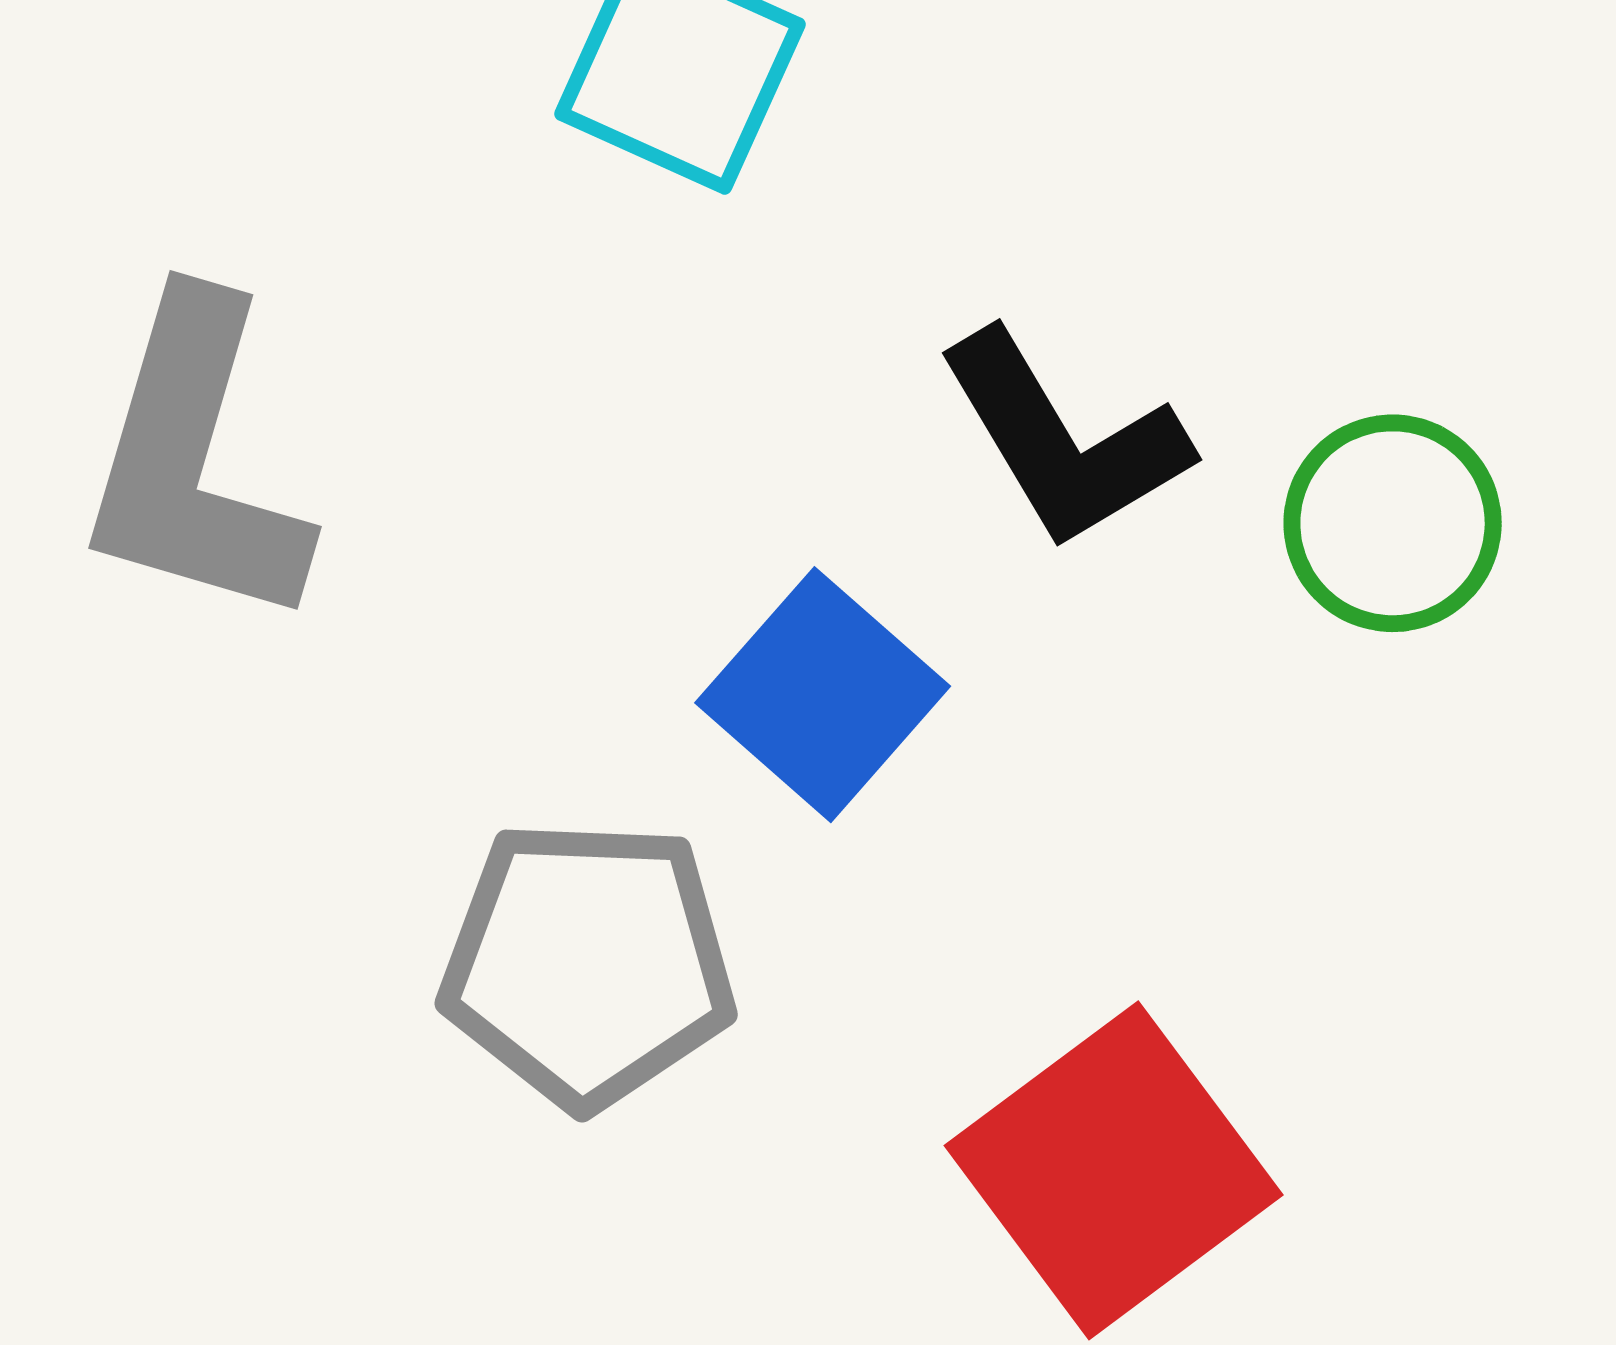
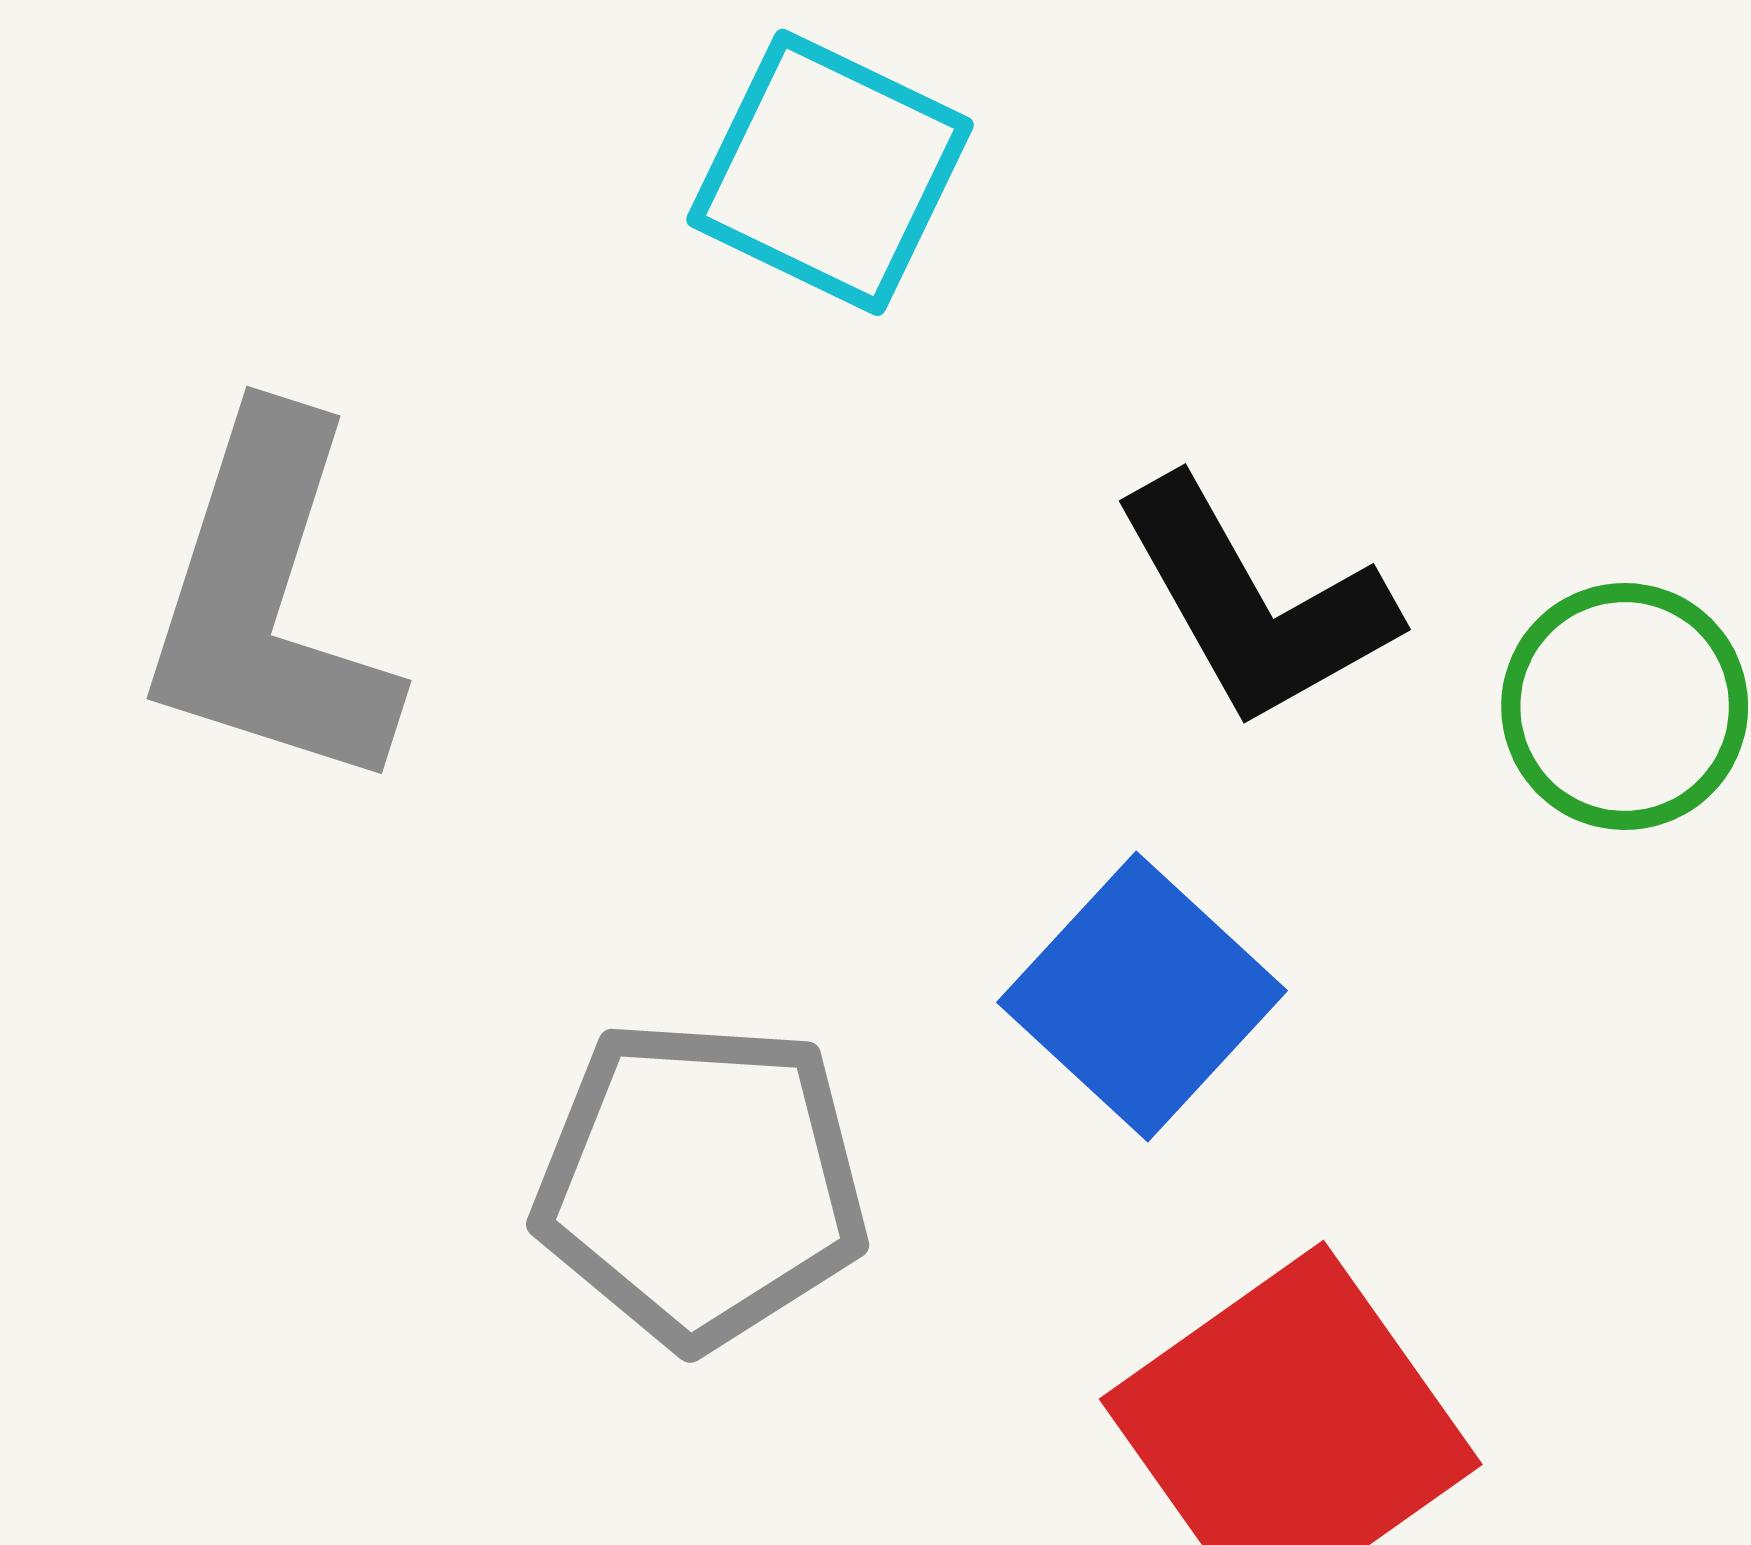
blue square: (823, 695) -> (1142, 997), moved

